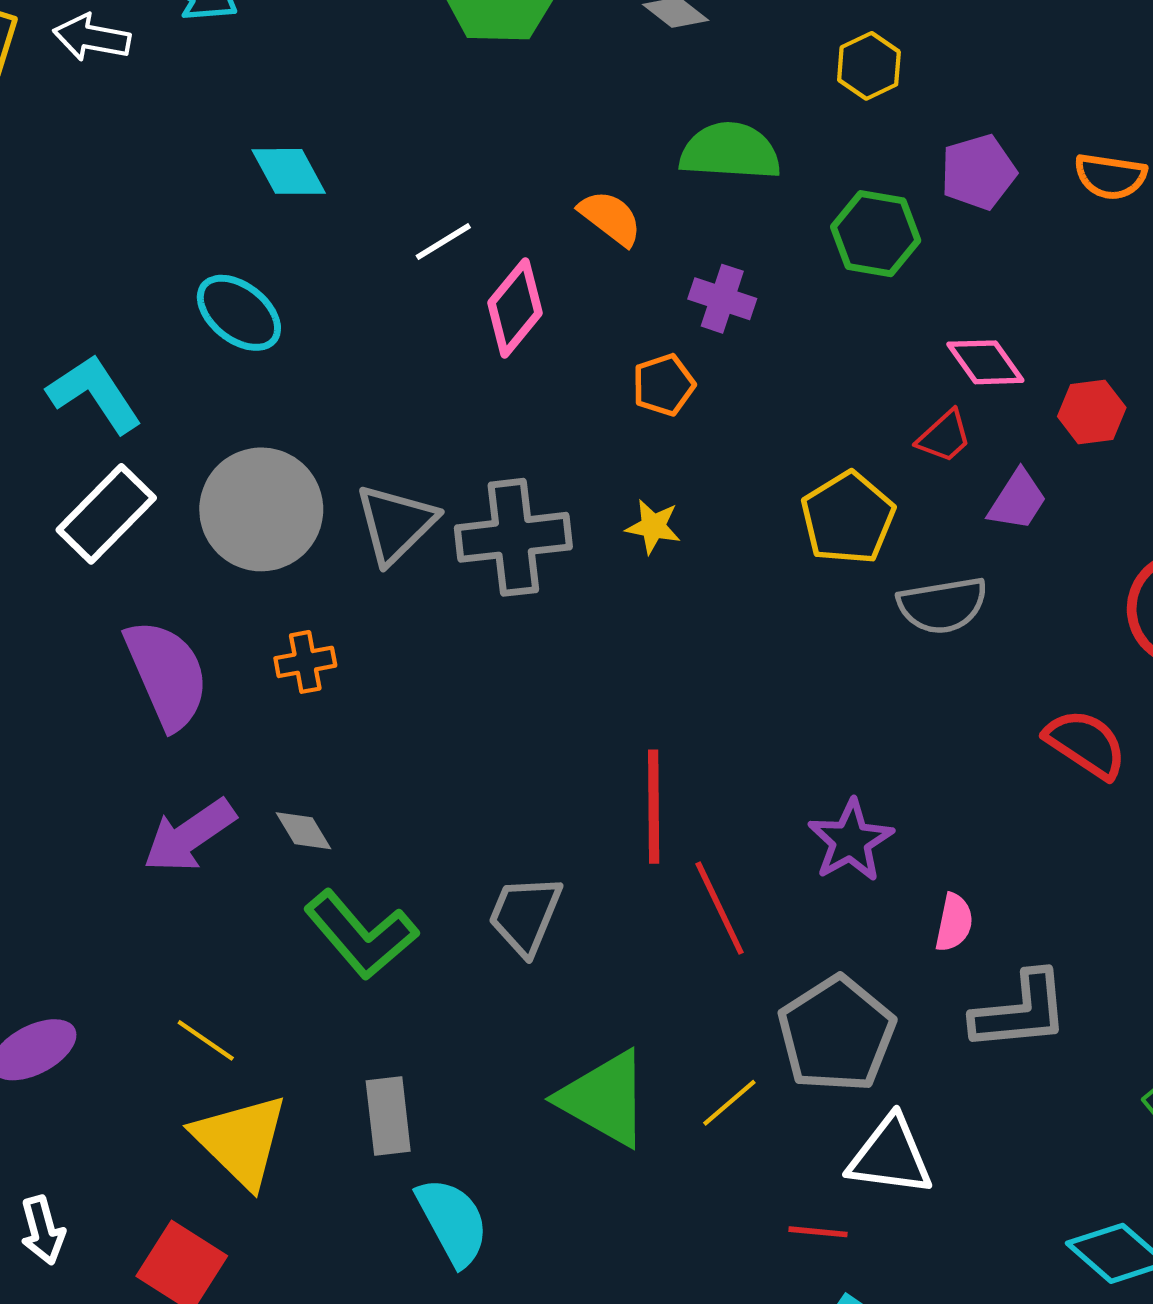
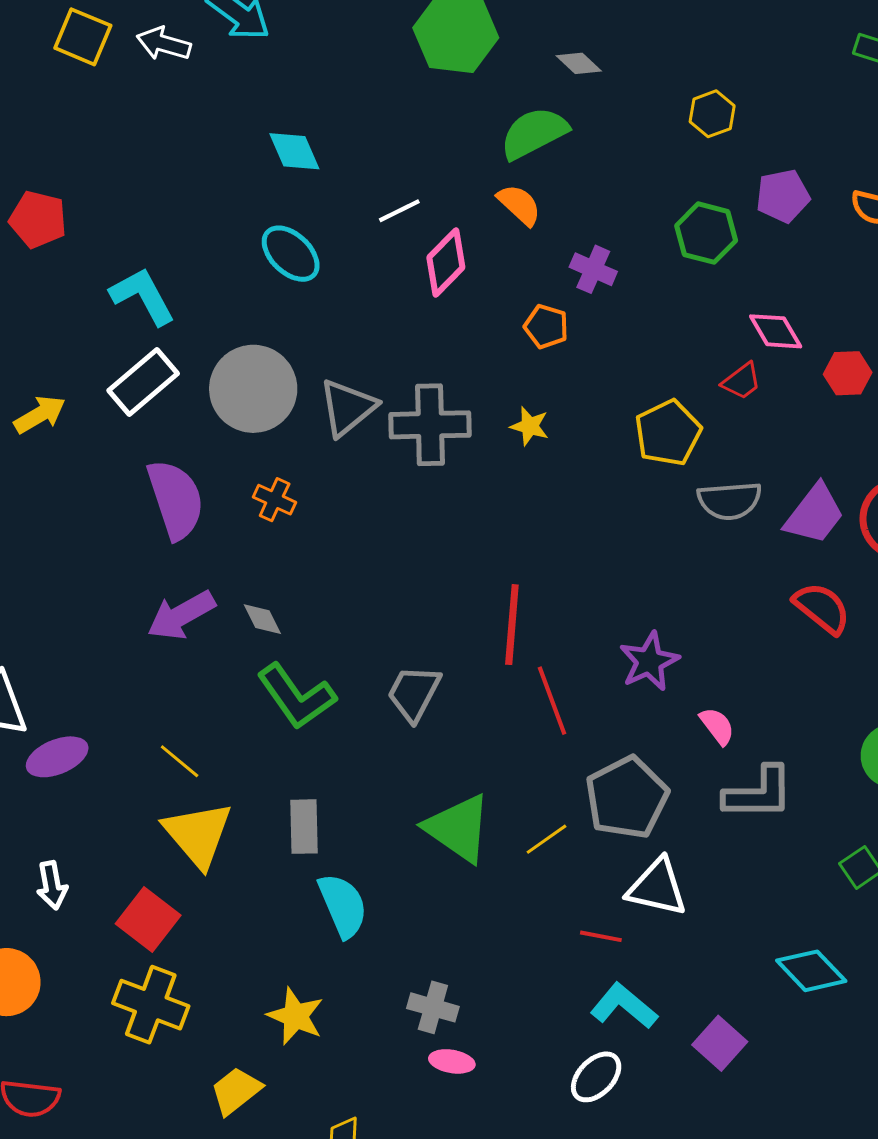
green semicircle: (730, 151) -> (534, 133), moved, turned -36
cyan ellipse: (239, 313) -> (291, 254), moved
orange pentagon: (664, 385) -> (546, 326), turned 30
purple trapezoid: (1017, 500) -> (814, 514), moved, size x1.4
orange cross: (305, 662) -> (275, 500), turned 30
pink semicircle: (954, 922) -> (717, 726), turned -54

